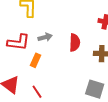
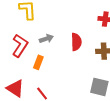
red L-shape: (18, 42) -> (20, 46), turned -60

